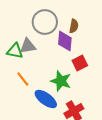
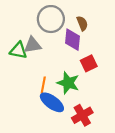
brown semicircle: (74, 26) -> (82, 23), turned -32
orange line: (23, 79) -> (43, 85), moved, turned 49

